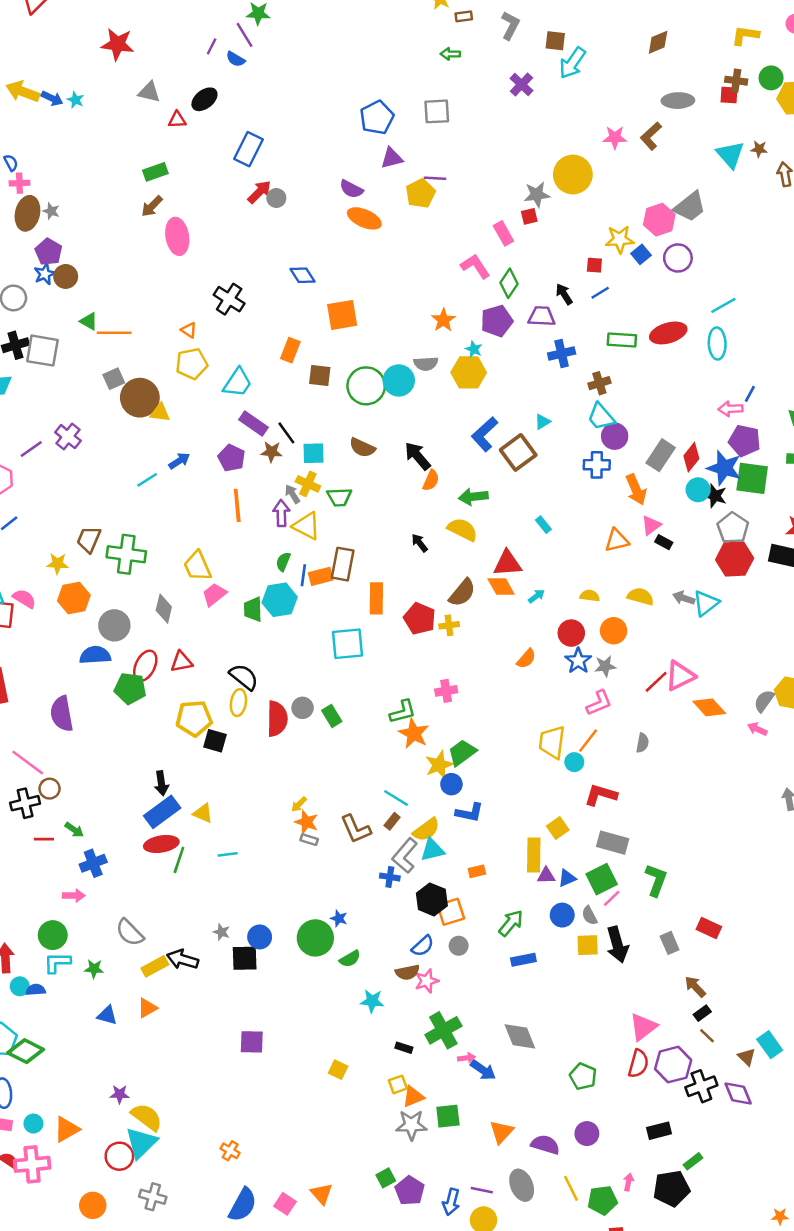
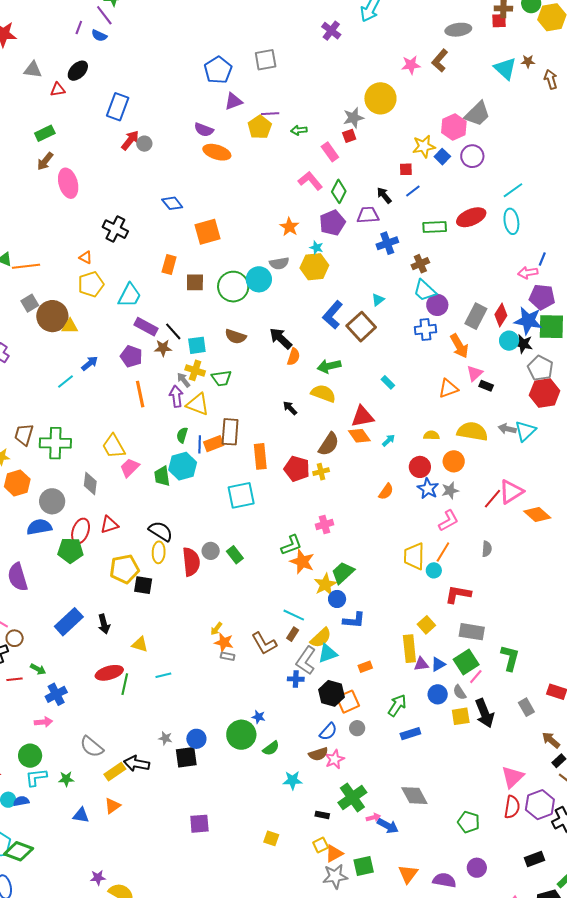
green arrow: (450, 54) -> (299, 130), moved
yellow semicircle: (641, 596) -> (472, 431), size x1.4
blue rectangle: (162, 812) -> (69, 622), moved

